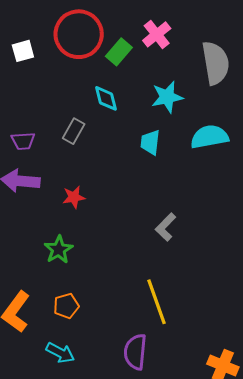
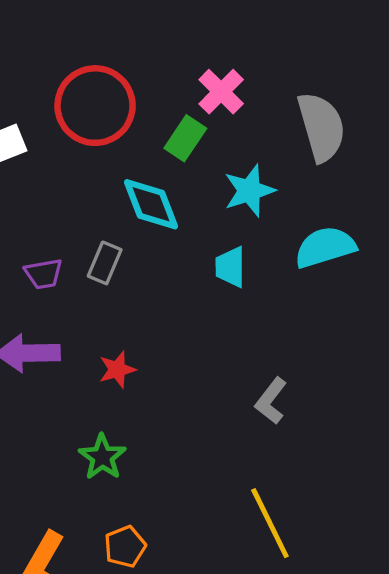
green rectangle: (119, 52) -> (185, 138), moved
cyan diamond: (106, 98) -> (151, 204), size x1.4
purple trapezoid: (23, 141) -> (44, 274), moved

